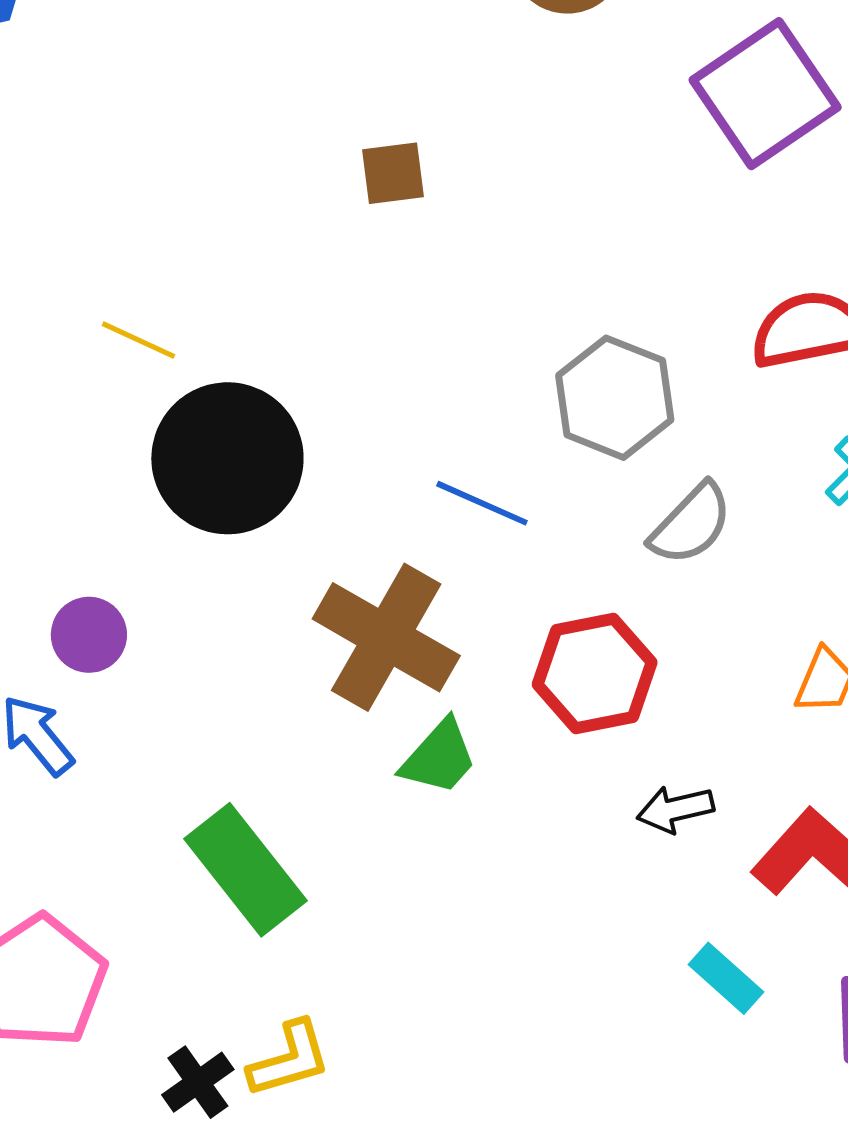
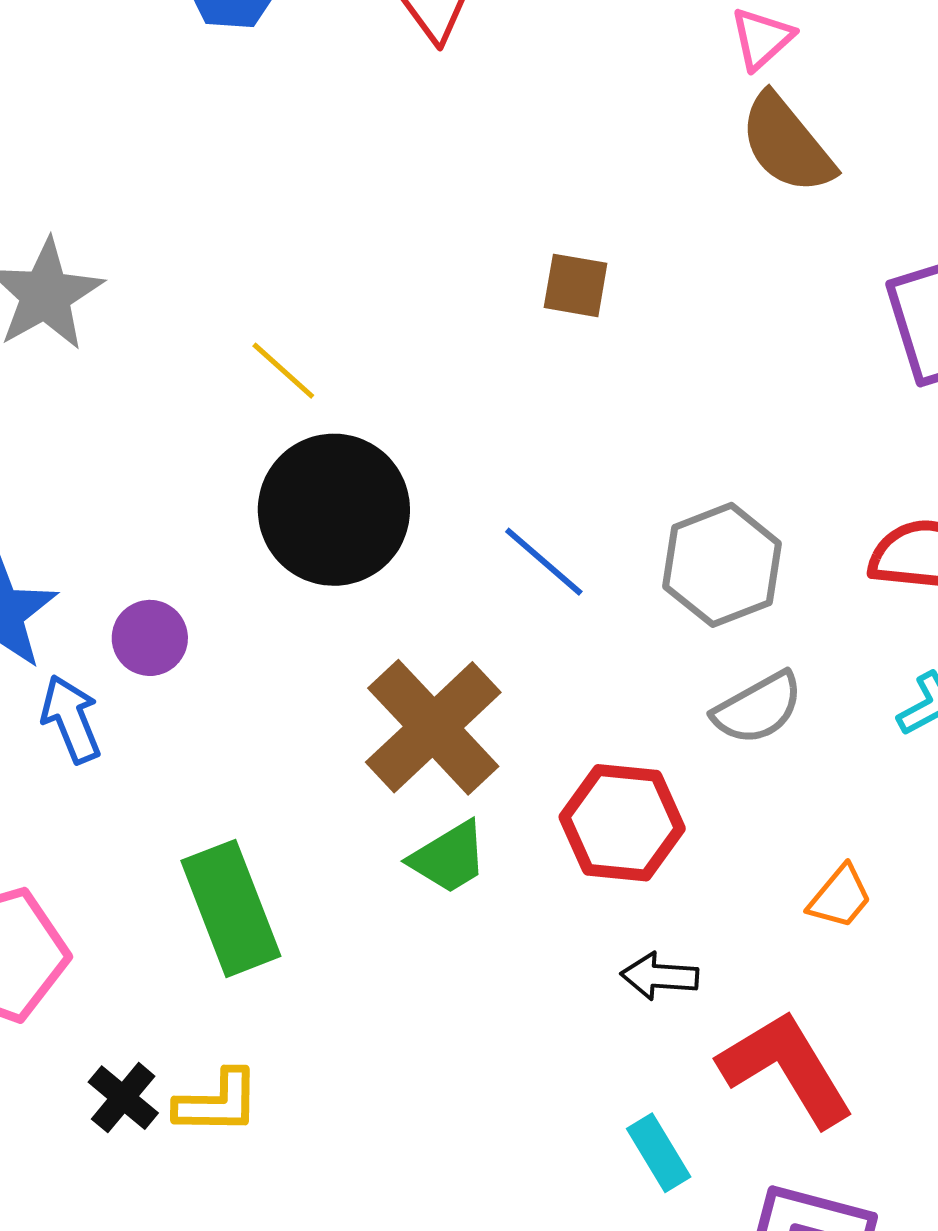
blue line: (482, 503) -> (544, 562), moved
black cross: (198, 1082) -> (123, 1098), turned -32

